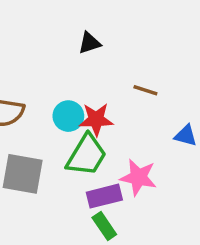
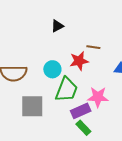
red star: (96, 119) -> (79, 61), moved

